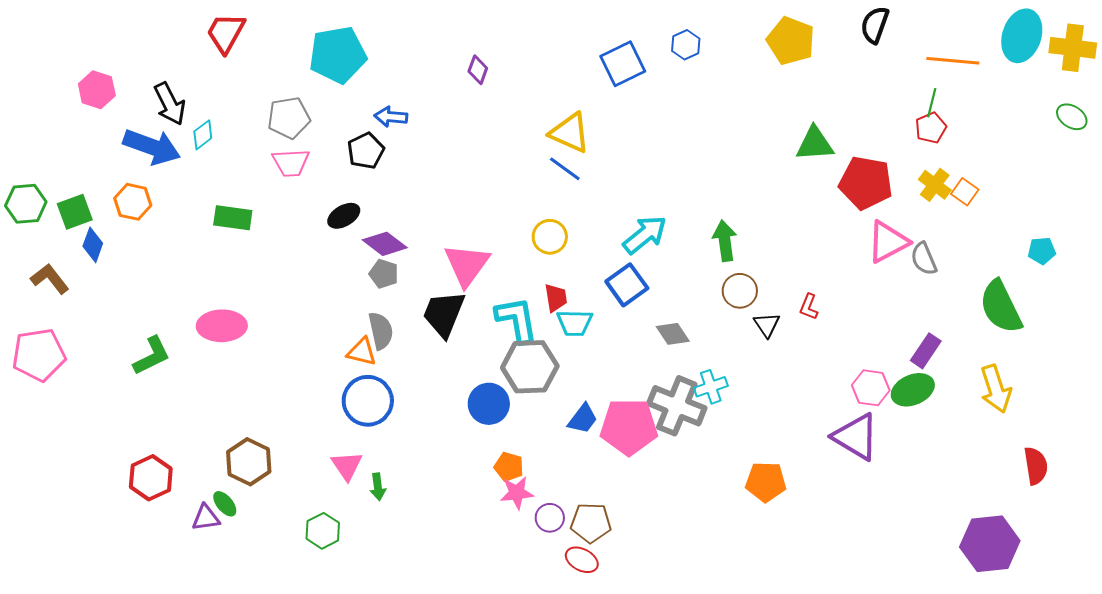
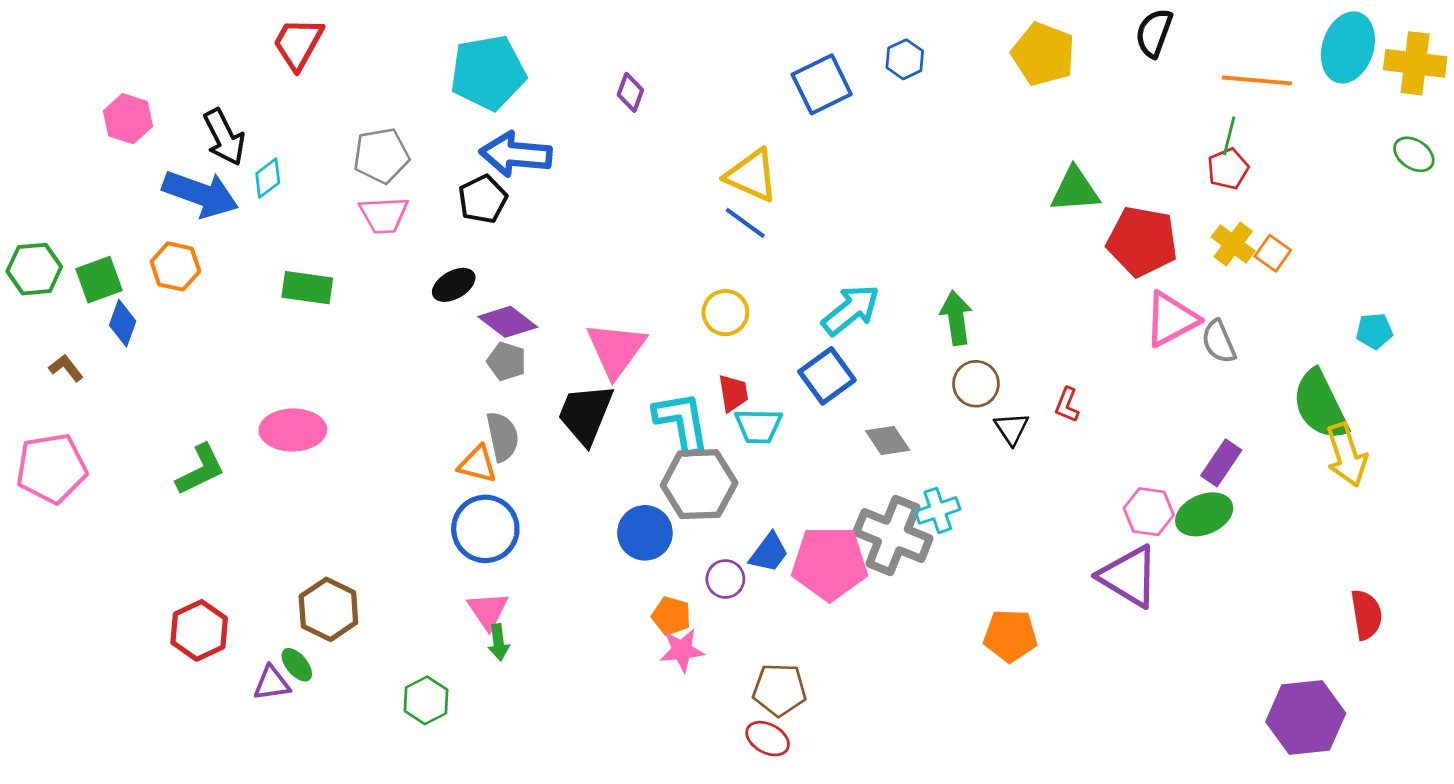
cyan pentagon: (338, 55) -> (488, 73), moved
blue arrow: (391, 117) -> (516, 154), size x1.6
brown L-shape: (50, 279) -> (66, 368), size x0.7
yellow arrow: (996, 389) -> (1347, 455), moved
pink triangle: (347, 466) -> (488, 611), moved
purple circle: (550, 518) -> (725, 579), moved

